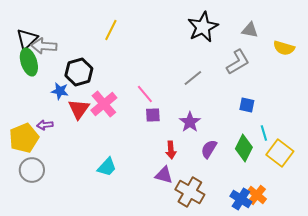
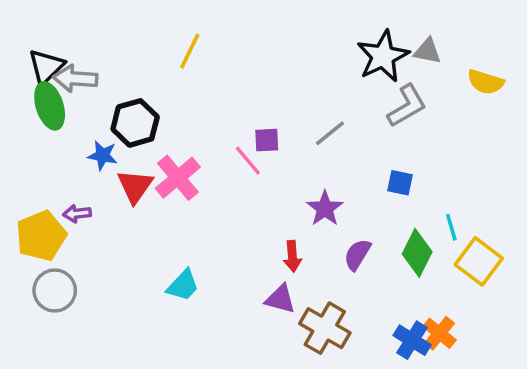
black star: (203, 27) -> (383, 56), moved
blue square: (247, 105) -> (400, 183), moved
purple square: (153, 115) -> (267, 140), moved

